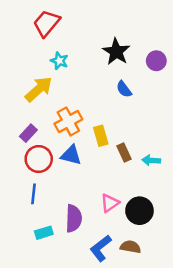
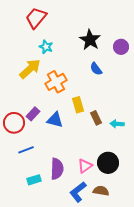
orange cross: (68, 121) -> (56, 82), moved
purple rectangle: (28, 133) -> (33, 114), moved
red circle: (39, 159) -> (14, 123), moved
blue line: (34, 194) -> (26, 150), turned 63
pink triangle: (110, 203) -> (85, 166), moved

